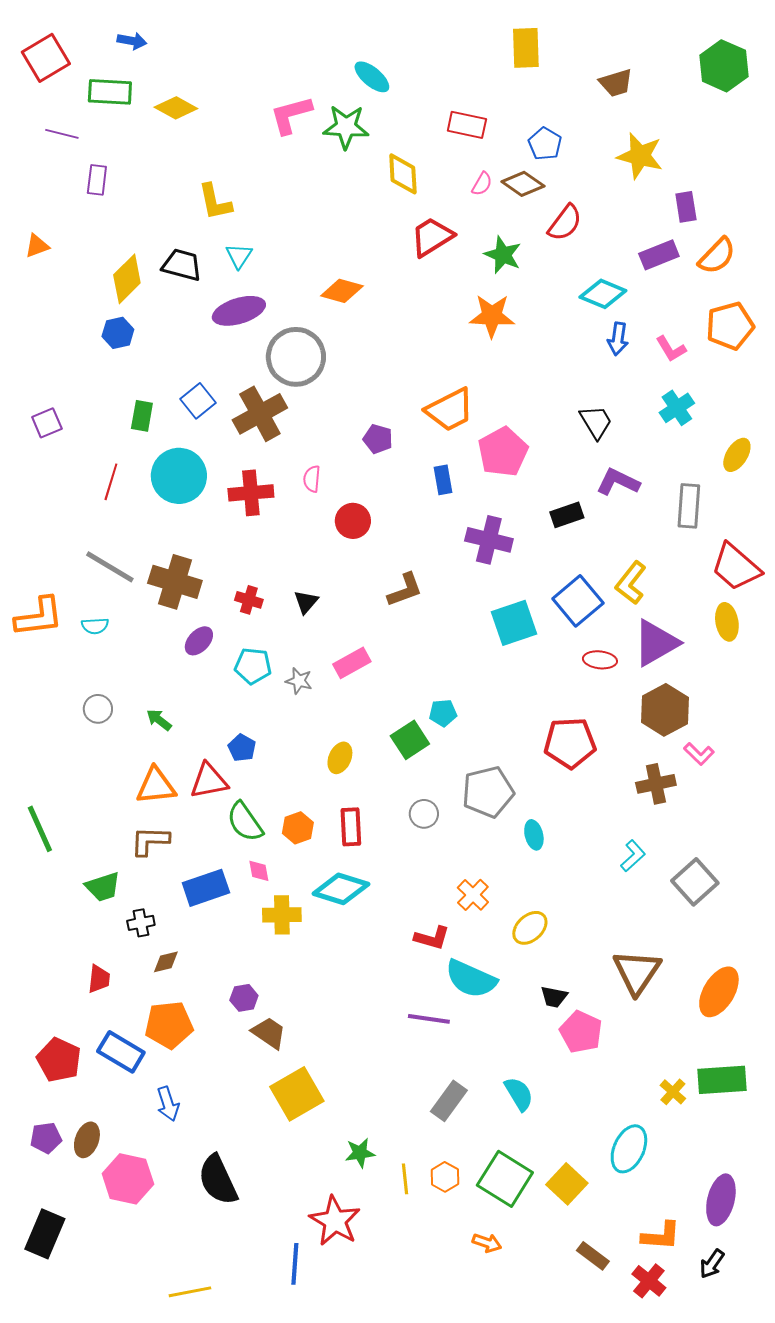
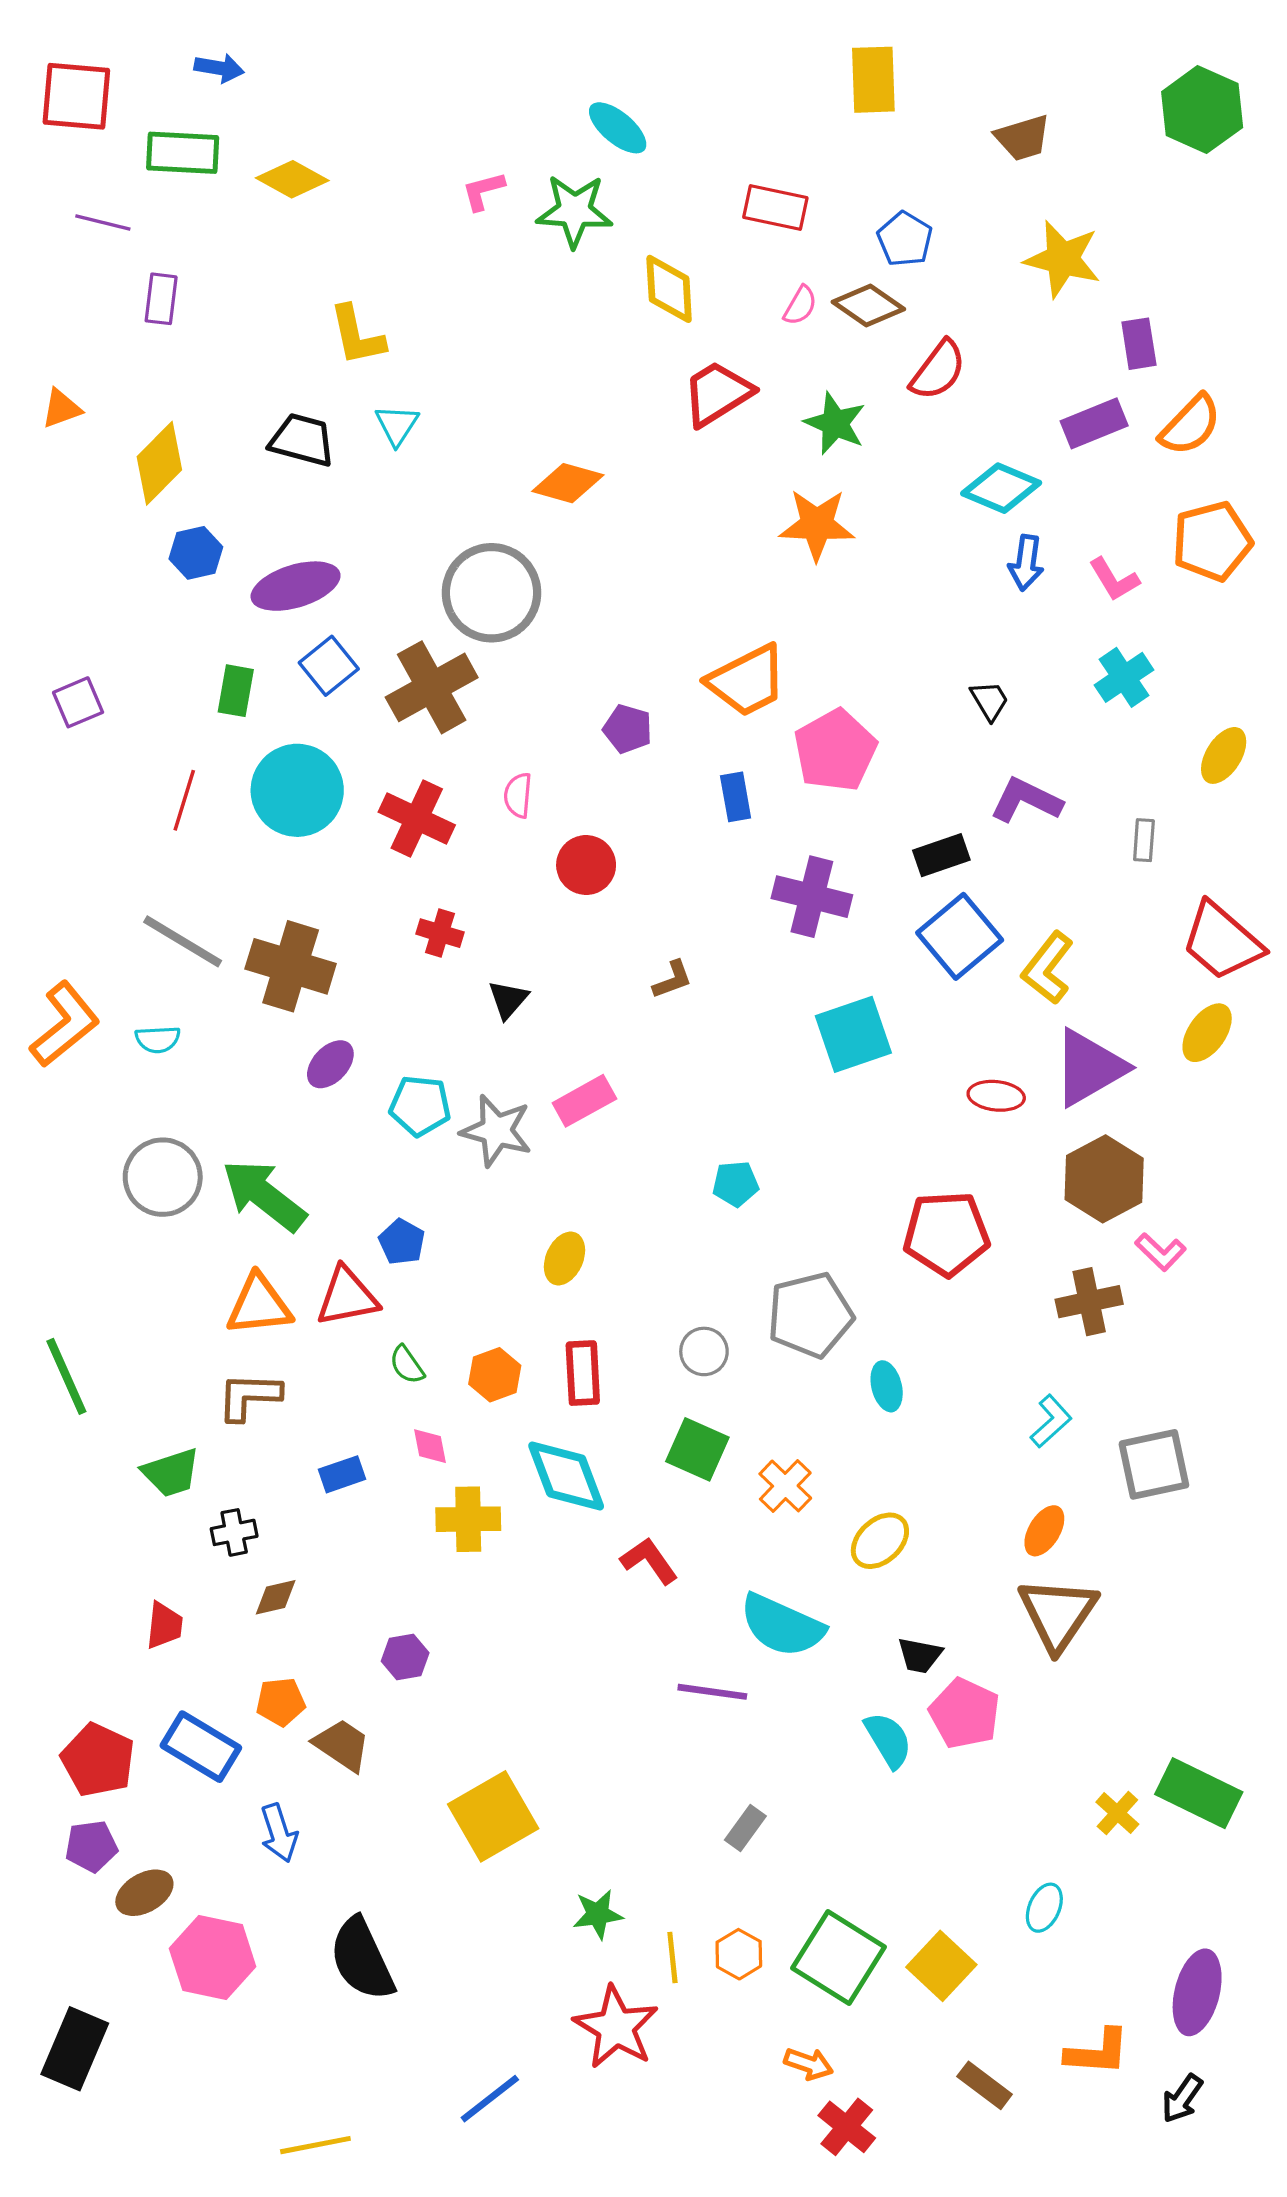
red square: (46, 58) -> (76, 96), turned 36
pink L-shape: (291, 115) -> (483, 191), size x0.6
yellow diamond: (127, 279) -> (159, 463), moved
purple ellipse: (239, 311) -> (296, 586), moved
black trapezoid: (596, 422) -> (990, 701), size x0.7
red cross: (251, 493) -> (417, 819), turned 30
gray rectangle: (689, 506) -> (1144, 840), size x0.6
brown L-shape: (405, 590) -> (672, 980), size x0.7
red cross: (249, 600) -> (440, 933), moved
blue square: (578, 601) -> (960, 936), moved
orange L-shape: (39, 617) -> (65, 1024), turned -32
yellow ellipse: (727, 622) -> (1207, 1033), turned 45
gray star: (299, 681) -> (496, 1131), size x1.6
gray circle: (98, 709) -> (163, 1177), size x1.6
green arrow: (159, 720) -> (264, 1195), size x2.0
green square: (410, 740) -> (697, 1449), moved, turned -33
green semicircle: (245, 822) -> (407, 1365), size x0.6
gray square: (695, 882) -> (1154, 1464), turned 30
blue rectangle: (206, 888) -> (342, 1474), size x0.6
cyan diamond: (341, 889) -> (566, 1476), turned 52
red L-shape: (432, 938) -> (649, 1561), moved, turned -141
orange ellipse: (719, 992) -> (1044, 1531), moved, size x0.6
orange pentagon: (169, 1025) -> (281, 1702), size x0.6
brown trapezoid: (269, 1033) -> (342, 1745), moved
green rectangle: (722, 1080) -> (1199, 1793), turned 30
cyan semicircle: (519, 1094) -> (888, 1740), moved
gray rectangle: (449, 1101) -> (745, 1828), size x0.7
purple pentagon: (46, 1138) -> (91, 1846), moved
brown ellipse: (87, 1140) -> (144, 1893), turned 40
cyan ellipse: (629, 1149) -> (1044, 1908), size x0.6
red star: (335, 1221) -> (616, 2027), moved
blue line: (295, 1264) -> (490, 2099), turned 48
red cross: (649, 1281) -> (847, 2127), moved

